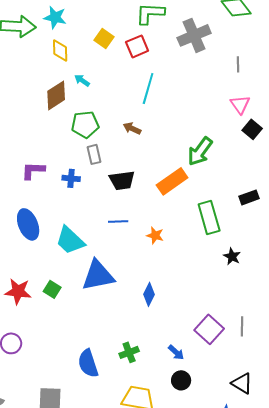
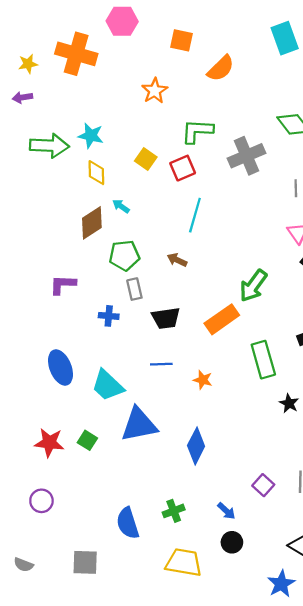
purple L-shape: (33, 170) -> (63, 285), moved
blue diamond: (149, 294) -> (196, 446), size x1.4
purple square: (209, 329) -> (263, 485), size x0.7

